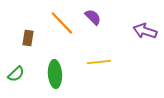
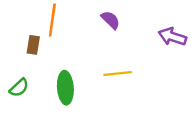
orange line: (62, 23) -> (52, 20), moved, turned 52

